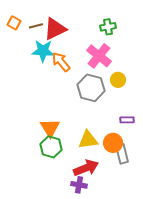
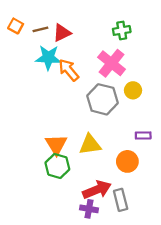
red triangle: (55, 29) -> (62, 33), size x0.7
yellow triangle: (88, 140) -> (90, 145), moved
gray rectangle: (122, 154) -> (121, 200), moved

